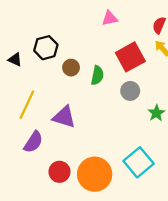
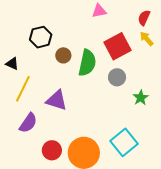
black triangle: (15, 60) -> (12, 64), moved
green semicircle: (97, 75) -> (87, 63), size x1.5

